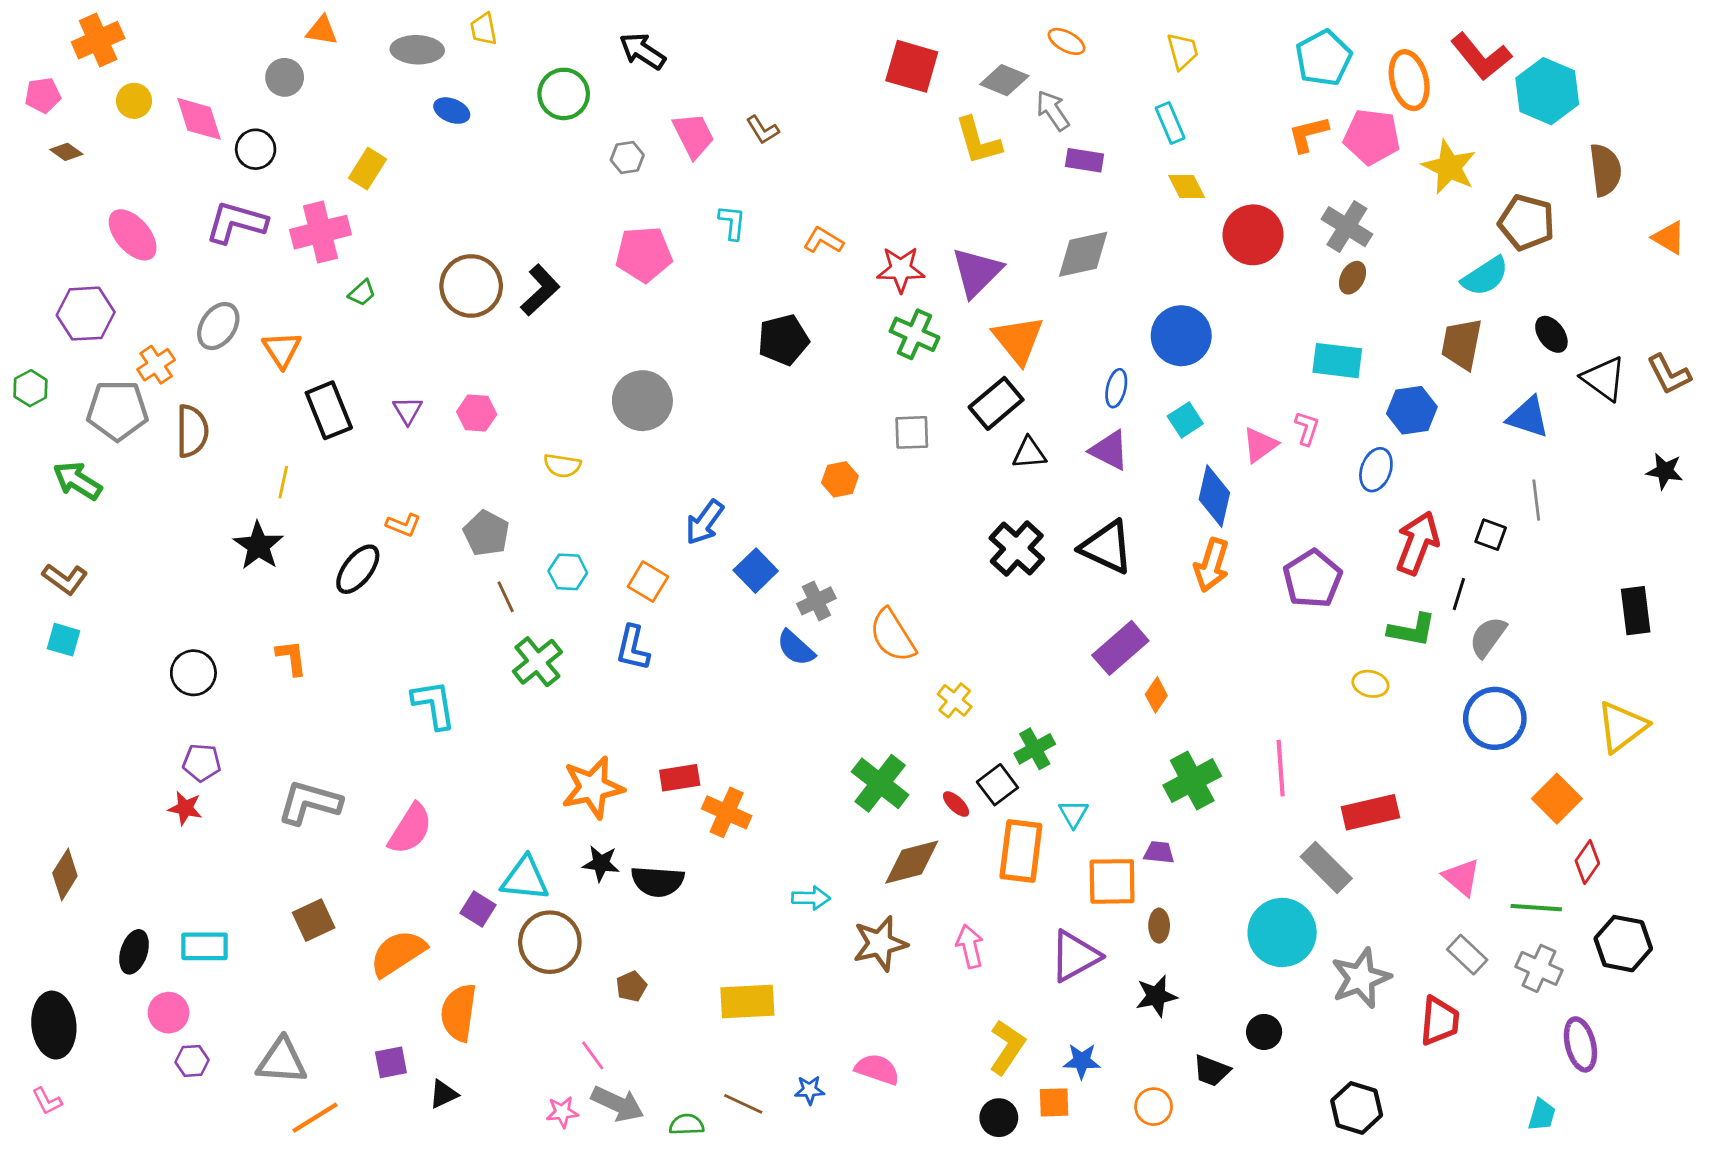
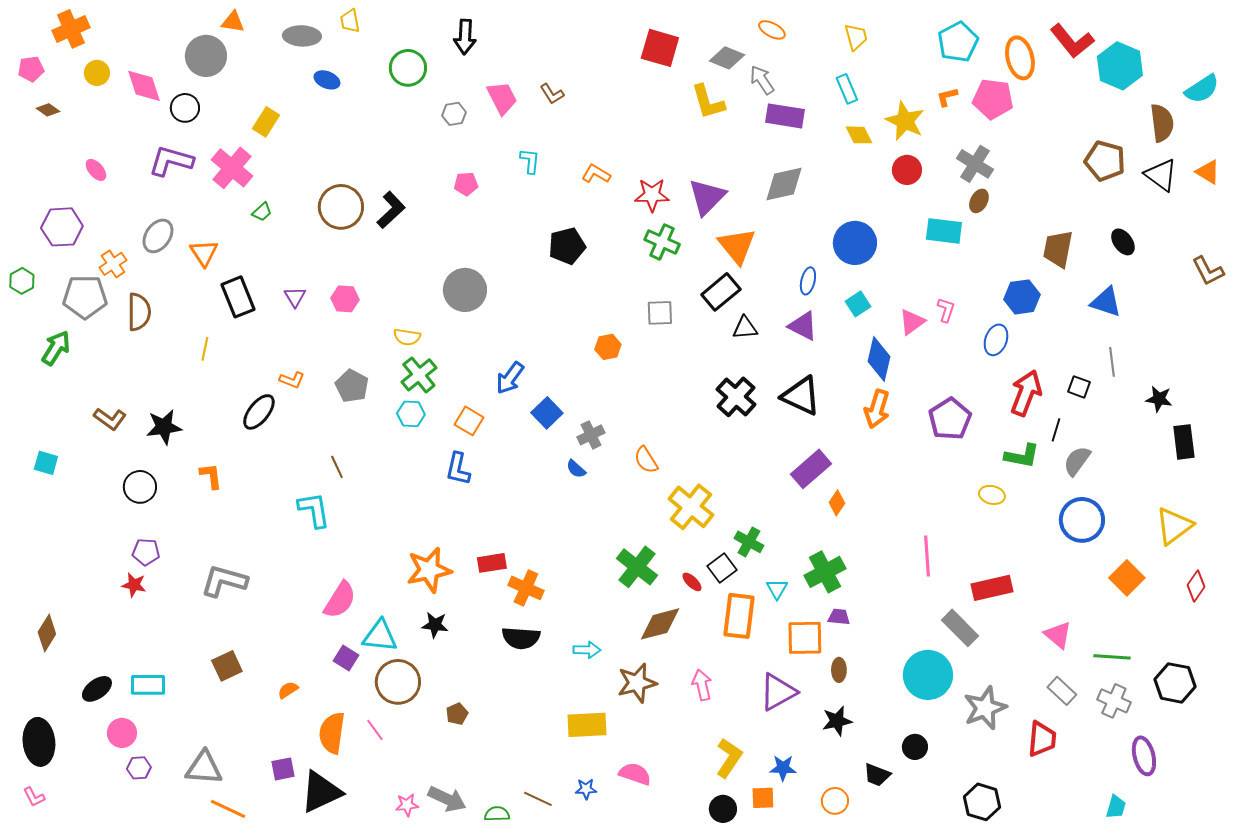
black arrow: (642, 51) -> (465, 37), turned -120
gray circle: (285, 77) -> (206, 56), size x1.5
orange L-shape: (1308, 134) -> (947, 97), size x0.7
purple rectangle: (1084, 160) -> (785, 116), size x1.4
yellow star: (1449, 167) -> (905, 121), moved
pink cross: (321, 232) -> (232, 168), turned -36
pink ellipse: (133, 235) -> (96, 170), size x0.6
red circle: (1253, 235) -> (907, 170), size x0.7
pink pentagon: (644, 254) -> (466, 184), size x0.6
cyan semicircle: (1485, 276) -> (1202, 89), moved
cyan rectangle: (1337, 361) -> (944, 231), moved
black triangle: (1604, 379) -> (1161, 175), moved
black star: (1665, 471) -> (1159, 399), moved
green arrow: (77, 481) -> (56, 348), turned 90
black star: (258, 546) -> (164, 427), moved, turned 30
brown L-shape: (65, 579) -> (110, 419), moved
brown line: (506, 597) -> (337, 467), moved
orange semicircle: (892, 635) -> (646, 460), size x0.7
blue semicircle: (796, 648) -> (576, 469), size x0.7
green cross: (537, 662) -> (419, 375), moved
yellow cross: (955, 700) -> (691, 507), size x1.8
green cross: (1035, 749) -> (749, 542), turned -32
green cross: (1192, 781) -> (825, 572), moved
pink semicircle: (410, 829) -> (340, 600), moved
red diamond: (1587, 862) -> (1196, 586), moved
black semicircle: (658, 881) -> (521, 638), moved
black ellipse: (134, 952) -> (97, 689), turned 36
orange semicircle: (398, 953) -> (288, 690), size x0.5
yellow rectangle: (747, 1002) -> (587, 725), moved
pink line: (593, 1055) -> (375, 730), moved
black triangle: (443, 1094) -> (321, 792), size x2.0
orange line: (315, 1118) -> (228, 809), turned 57

